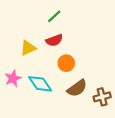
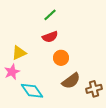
yellow triangle: (28, 48) -> (19, 53), moved
cyan diamond: (40, 84) -> (32, 91), moved

